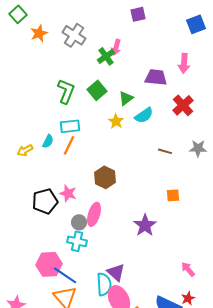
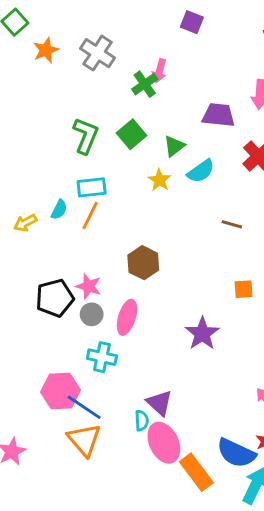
purple square: (138, 14) -> (192, 22), turned 35
gray circle: (79, 222) -> (92, 314), moved
cyan semicircle: (104, 284) -> (142, 421), size x0.6

